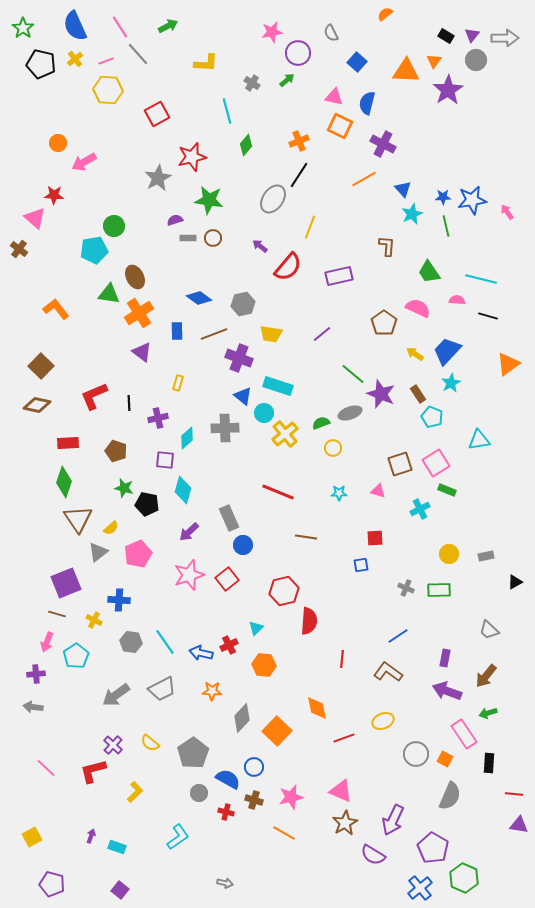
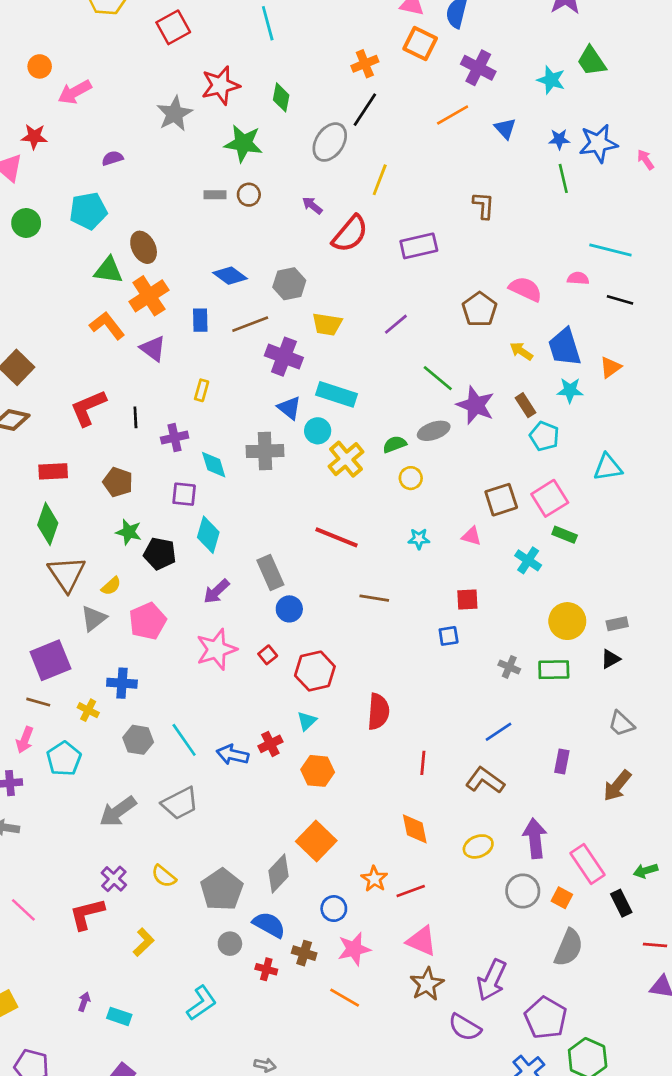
green diamond: (246, 145) -> (281, 97), moved, turned -30
cyan star: (412, 214) -> (551, 80), moved, turned -30
purple semicircle: (175, 220) -> (112, 158), moved
green circle: (114, 226) -> (26, 223), moved
green trapezoid: (429, 272) -> (592, 61), moved
orange L-shape: (56, 309) -> (107, 326), moved
blue trapezoid: (447, 351) -> (565, 347), turned -60
orange triangle: (508, 364) -> (610, 367), moved, size x0.7
cyan star: (451, 383) -> (570, 390), turned 30
cyan diamond: (187, 438) -> (214, 465), turned -65
cyan cross: (420, 509) -> (528, 560), turned -30
yellow circle: (449, 554) -> (567, 621), size x1.4
red square: (227, 579) -> (268, 655), size x0.6
black triangle: (515, 582) -> (610, 659), moved
red hexagon: (284, 591) -> (315, 671), moved
orange star: (212, 691) -> (374, 879), moved, turned 30
purple arrow: (447, 691) -> (535, 838), moved, turned 64
orange diamond: (317, 708) -> (415, 829), moved
green arrow: (488, 713) -> (646, 871), moved
gray diamond: (242, 718) -> (278, 873), moved
orange square: (277, 731) -> (316, 841), moved
red line: (344, 738) -> (411, 891), moved
black rectangle: (489, 763) -> (621, 903), turned -30
blue circle: (254, 767) -> (334, 909), moved

